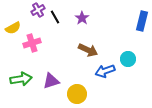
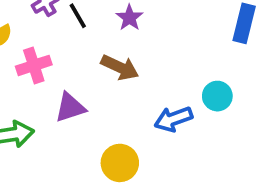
brown arrow: (88, 50) -> (120, 67), moved
purple triangle: (51, 81) -> (70, 108), moved

